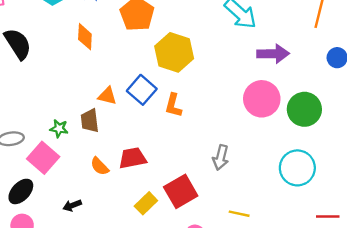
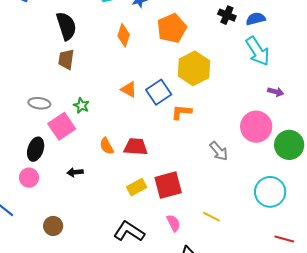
purple arrow: (273, 54) -> (276, 92), size x0.6
orange L-shape: (173, 105) -> (181, 112), turned 65
brown trapezoid: (90, 121) -> (66, 59), moved
gray arrow: (221, 158) -> (219, 151), moved, turned -70
black ellipse: (21, 191) -> (36, 149), turned -40

